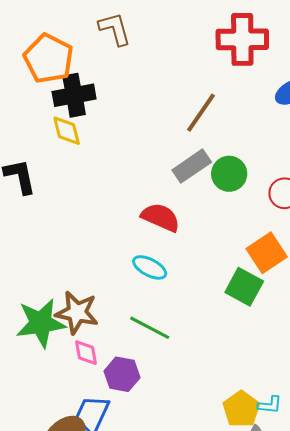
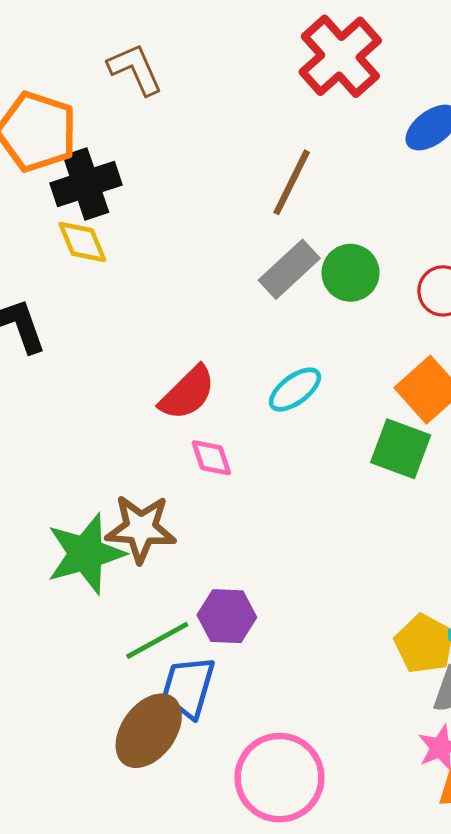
red cross: (242, 39) -> (340, 56), turned -33
red semicircle: (161, 217) -> (187, 393), moved, turned 120
cyan ellipse: (150, 267) -> (295, 390), moved, turned -56
green line: (150, 328) -> (157, 640), moved, turned -48
pink diamond: (86, 353) -> (211, 458), moved

